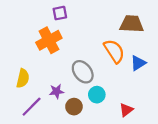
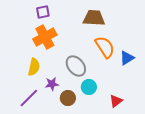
purple square: (60, 13) -> (43, 12), moved
brown trapezoid: (132, 24) -> (94, 18), moved
yellow semicircle: (23, 78) -> (34, 67), moved

